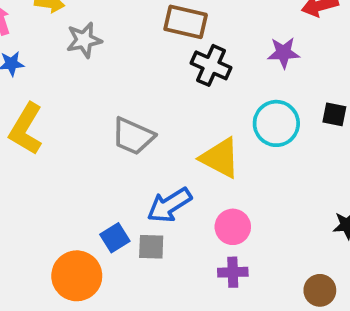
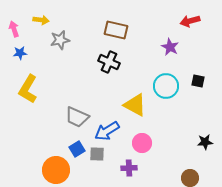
purple star: (284, 53) -> (170, 47), turned 30
black cross: (211, 65) -> (109, 62), moved
gray trapezoid: (133, 136) -> (77, 117), moved
purple cross: (233, 272) -> (129, 168), moved

